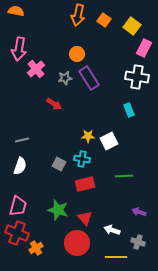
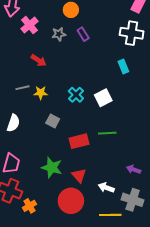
purple rectangle: (89, 78) -> (83, 34), size x0.6
red arrow: (54, 104) -> (39, 60), moved
yellow star: (88, 136) -> (41, 93), moved
gray line: (22, 140) -> (22, 88), moved
cyan cross: (82, 159) -> (76, 95), moved, turned 35
green line: (124, 176) -> (107, 133), moved
gray cross: (138, 242) -> (133, 200), size x1.5

